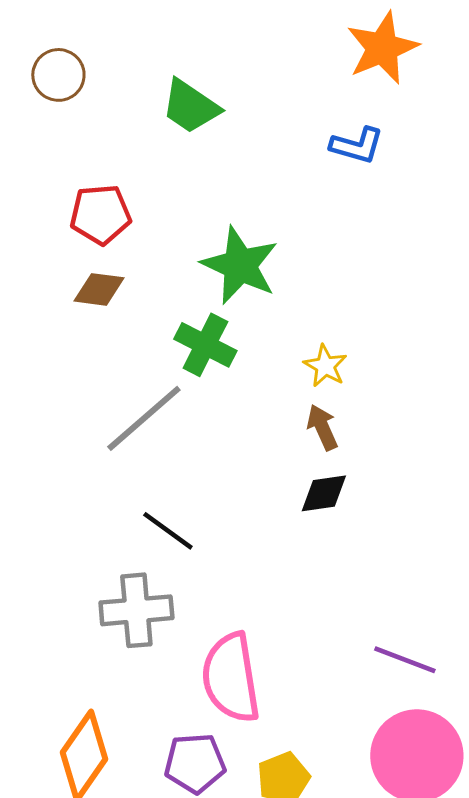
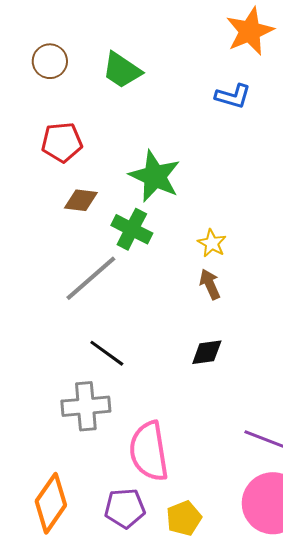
brown circle: (58, 75) -> (50, 61), moved
brown diamond: (99, 289) -> (81, 200), moved
black diamond: (324, 493) -> (207, 352), moved

